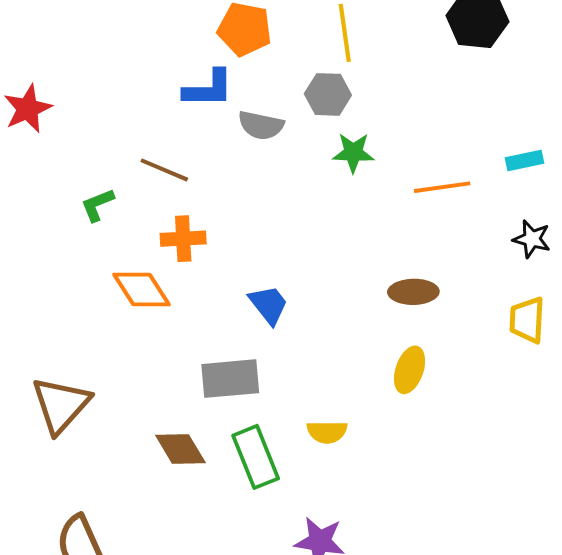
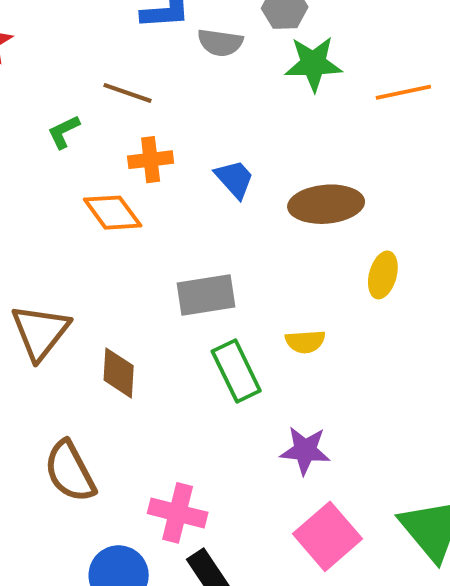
green star: (353, 153) -> (313, 64), size x1.4
brown ellipse: (413, 292) -> (326, 204), moved, size x1.5
blue trapezoid: (269, 305) -> (234, 179), moved
brown diamond: (180, 449) -> (119, 373), moved, turned 38

